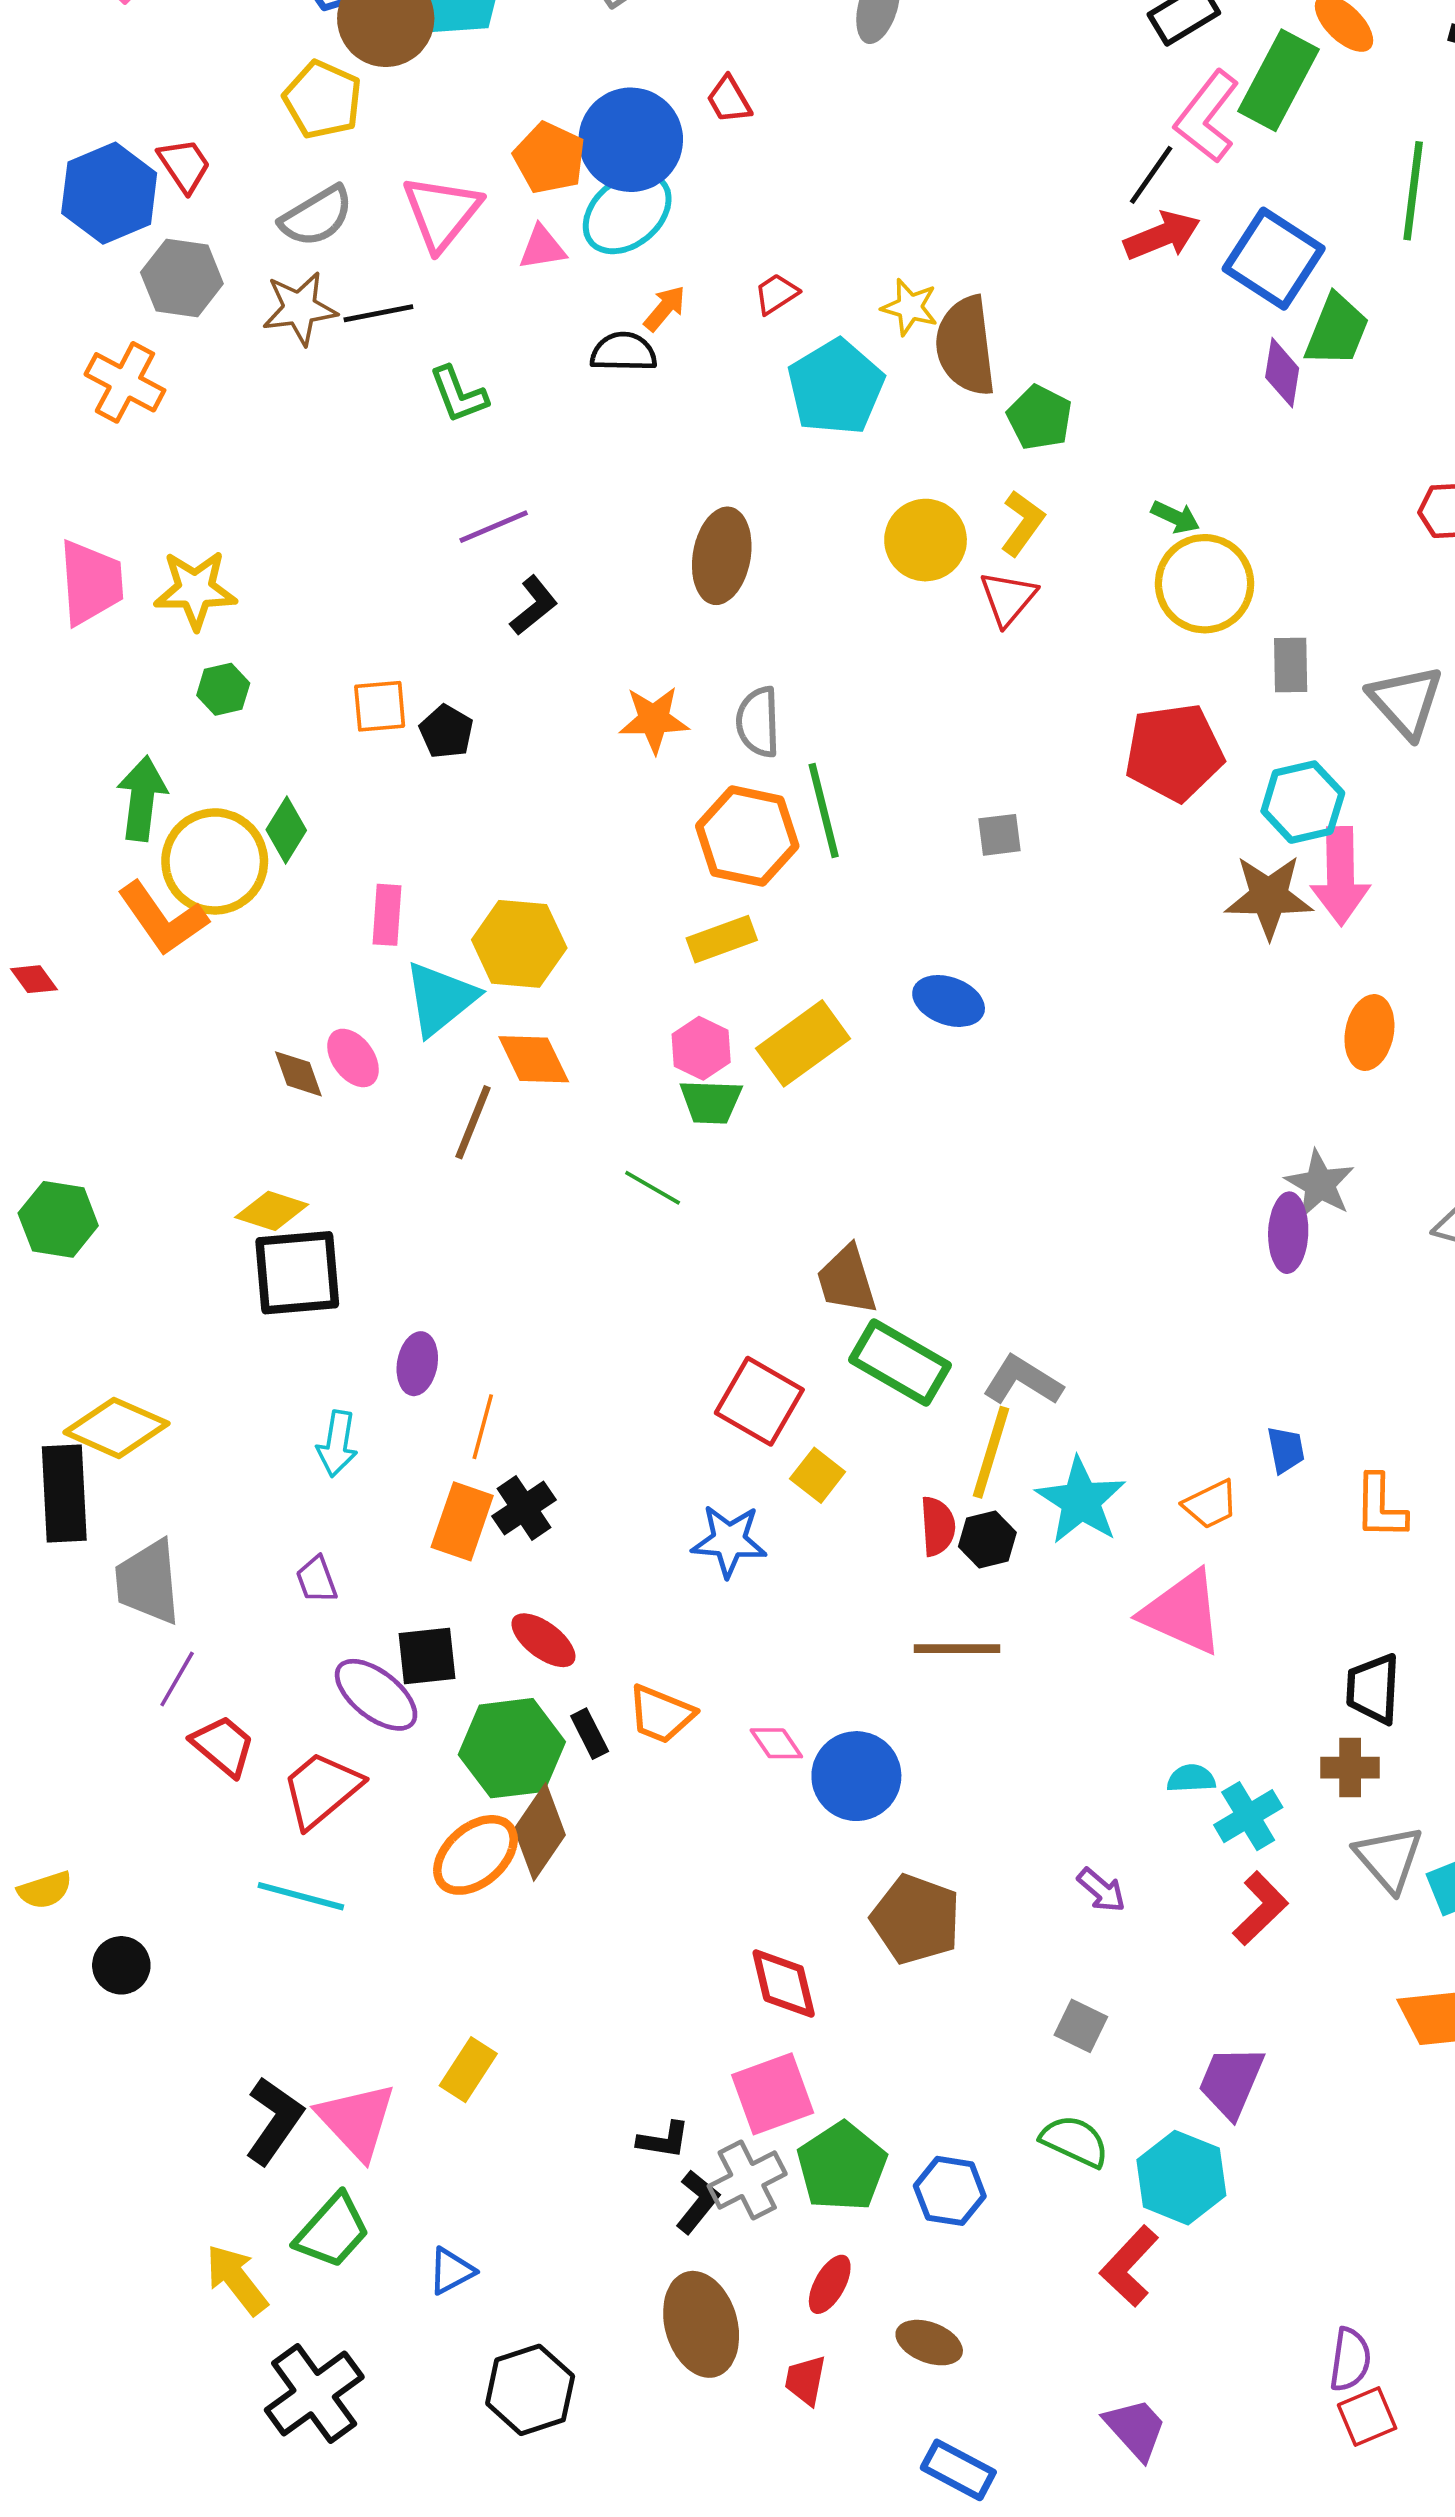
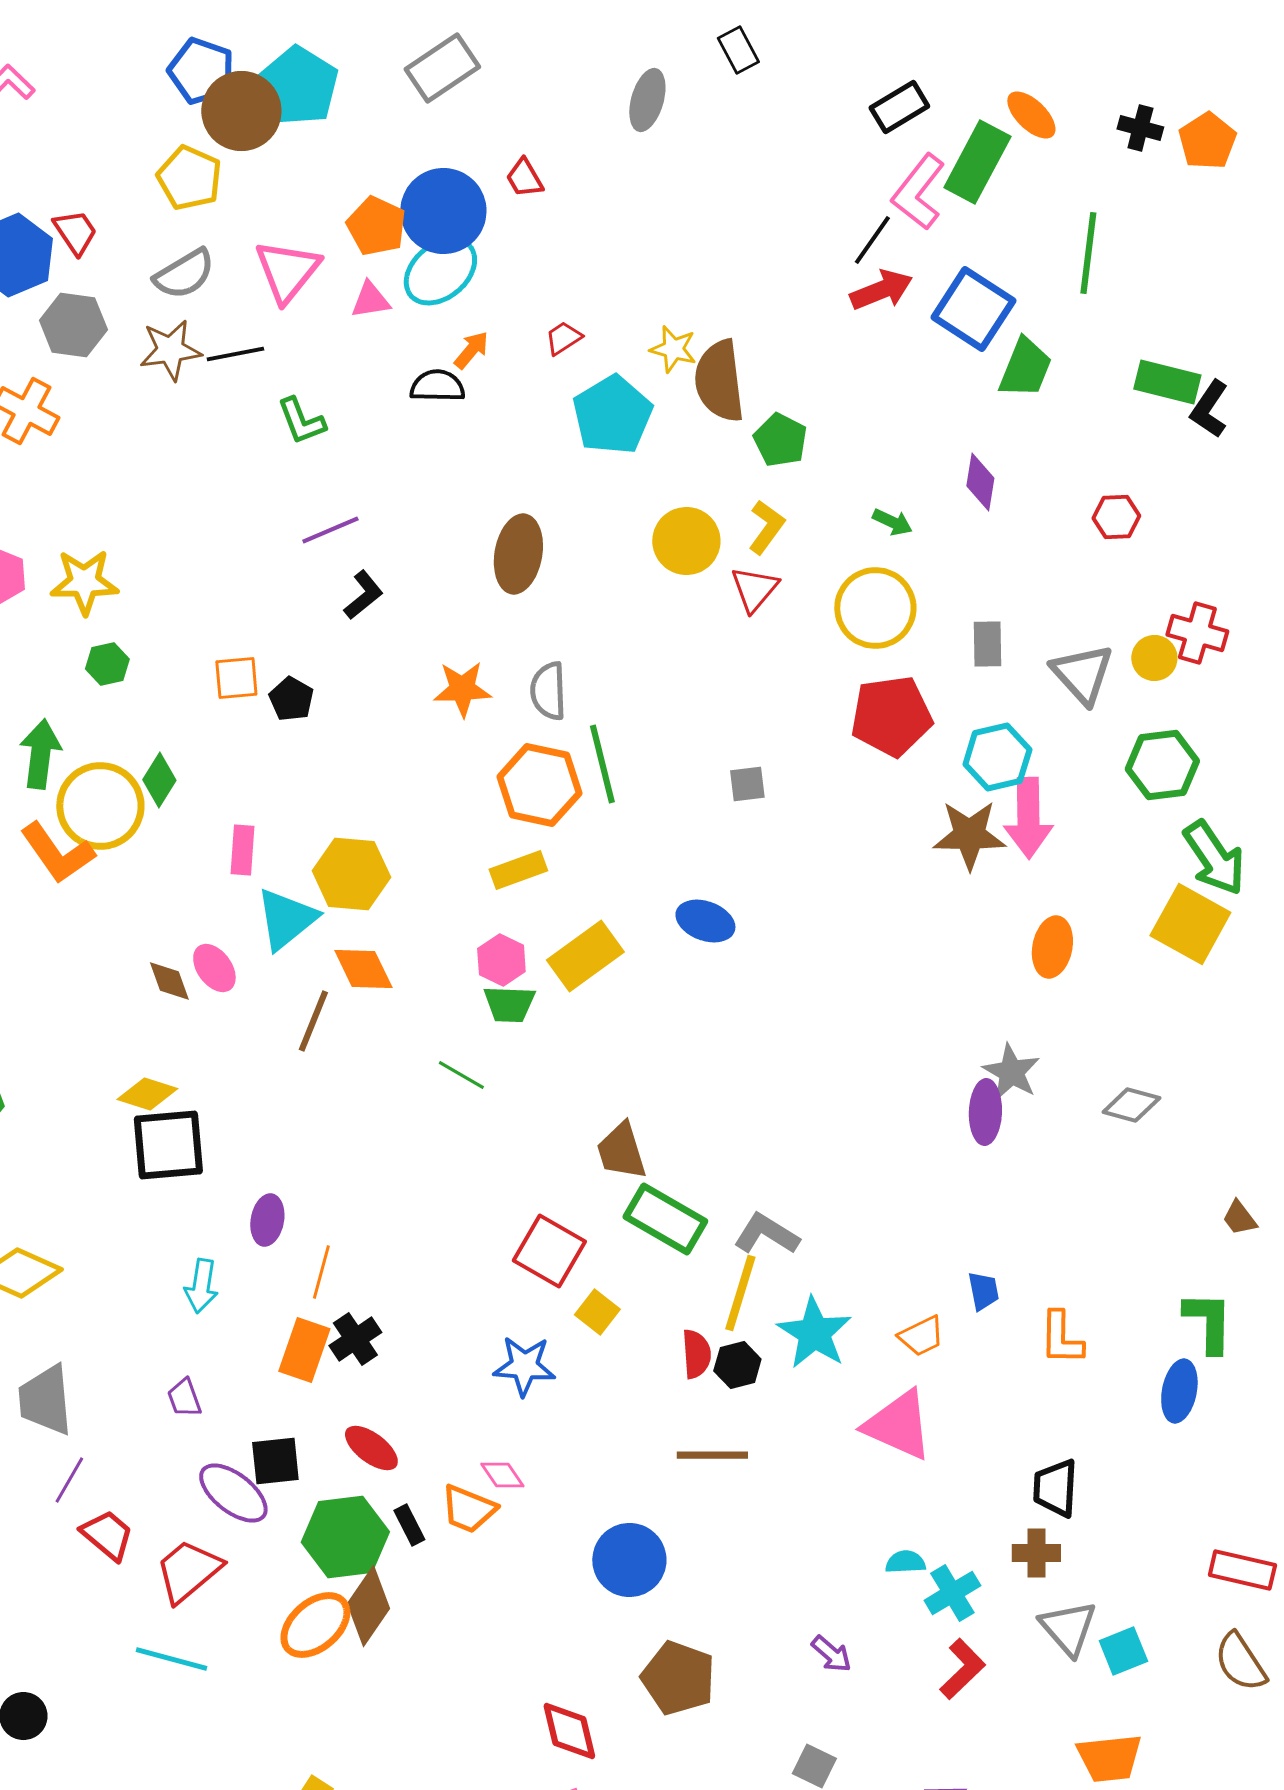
purple diamond: (1282, 373) -> (980, 482), moved
yellow circle: (1205, 584) -> (875, 608), moved
pink diamond: (776, 1743) -> (502, 1475), moved

